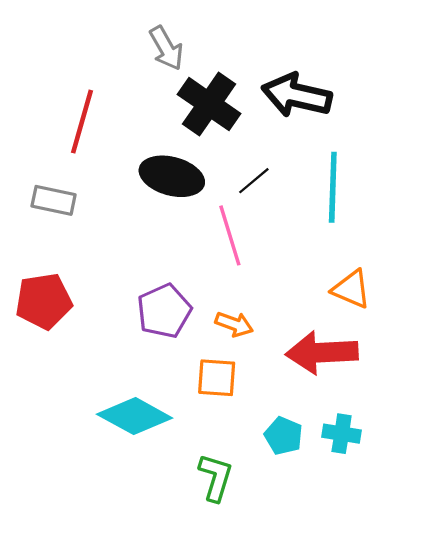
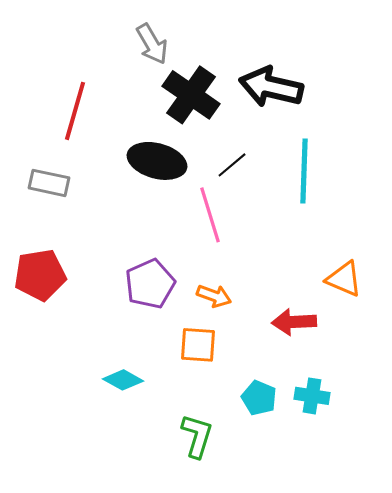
orange triangle: (351, 289) -> (344, 279), moved
red arrow: (322, 353) -> (294, 322), size x0.7
cyan diamond: (135, 416) -> (123, 380), size x0.6

